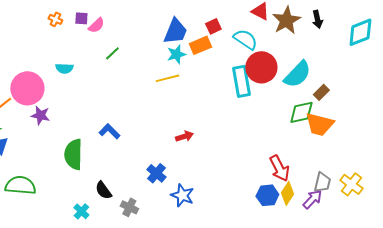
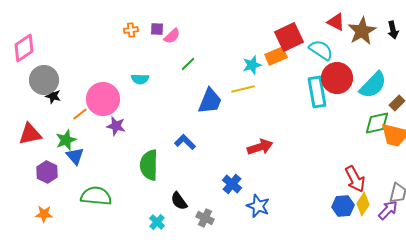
orange cross: (55, 19) -> (131, 30), turned -32
red square: (213, 26) -> (289, 37), size x1.8
blue trapezoid: (175, 31) -> (210, 101), moved
red arrow: (184, 136) -> (260, 147), size x1.4

